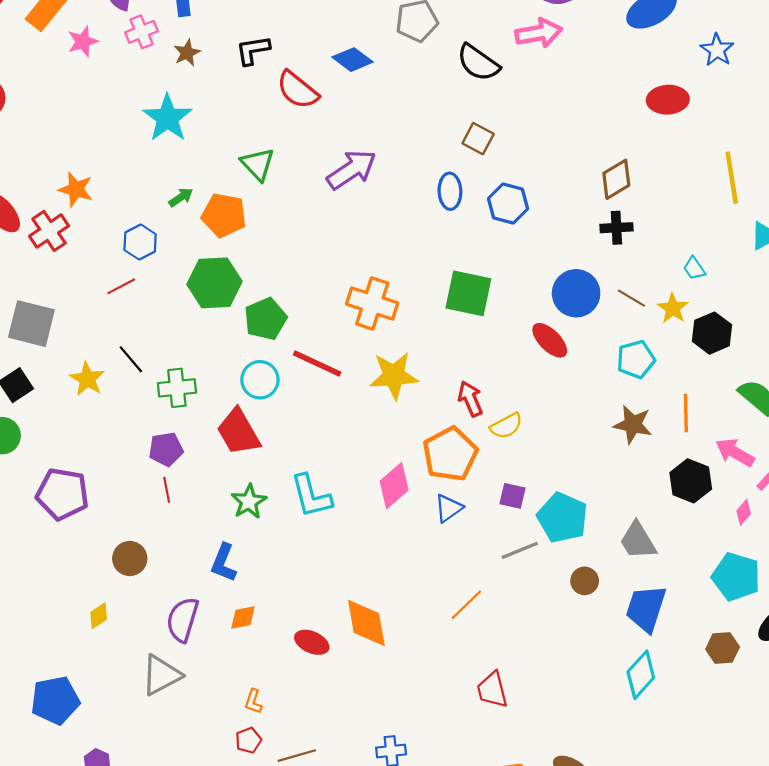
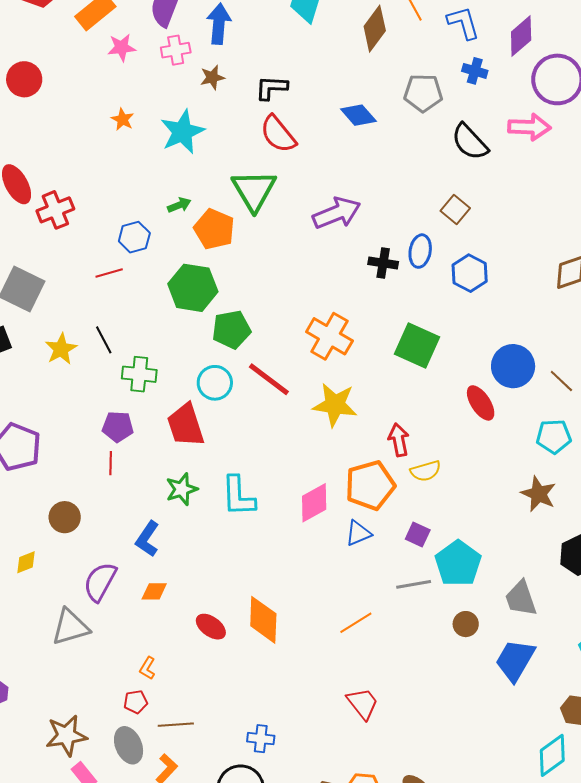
red semicircle: (297, 90) -> (278, 134), moved
green triangle: (258, 164) -> (254, 190), size x1.4
orange star: (76, 189) -> (123, 119), moved, size x0.7
black cross: (616, 228) -> (383, 263), moved
cyan diamond: (641, 675) -> (552, 755), moved
red trapezoid: (492, 690) -> (363, 703), turned 144

